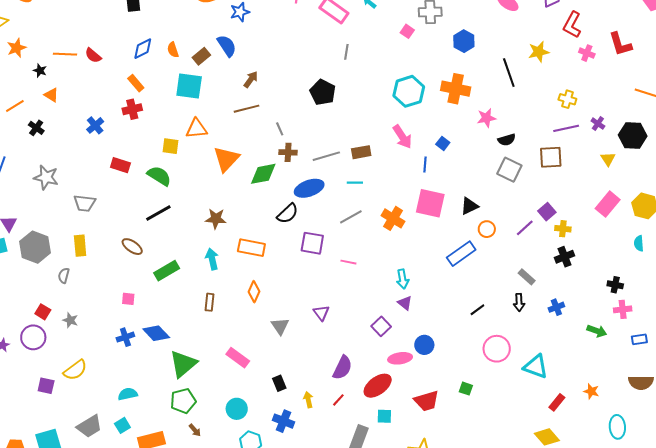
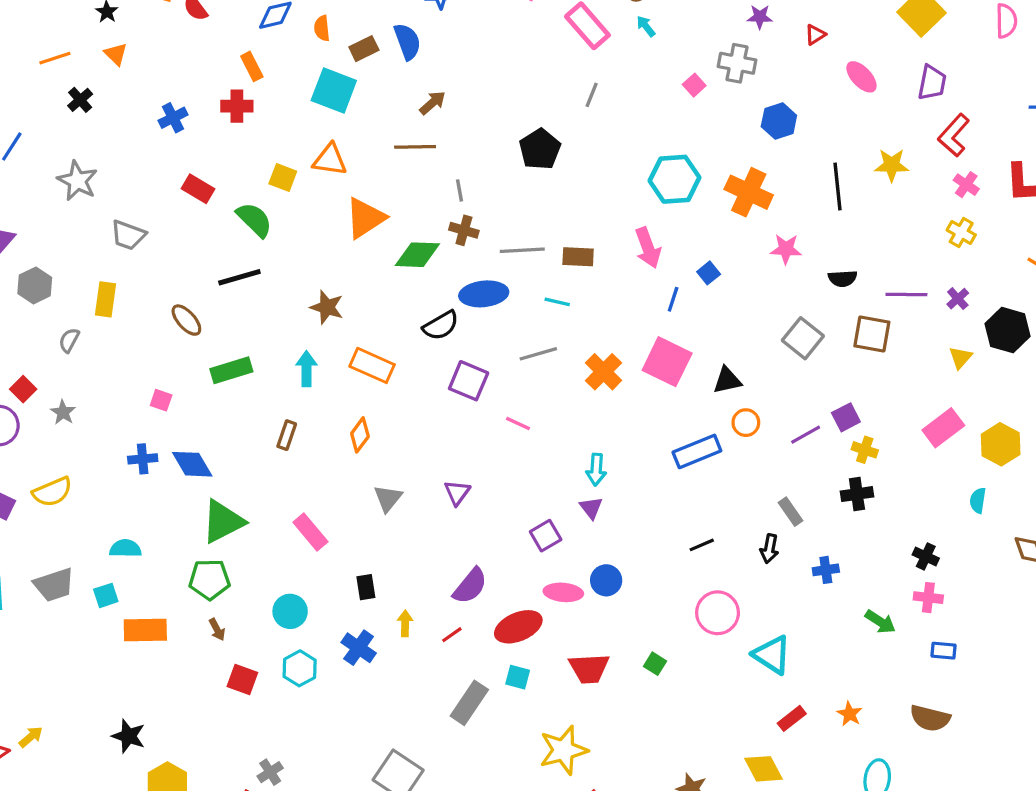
yellow cross: (567, 99) -> (961, 232), moved
black semicircle: (507, 140) -> (843, 278), moved
gray hexagon: (35, 247) -> (35, 285), size x0.7

